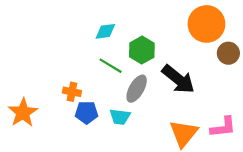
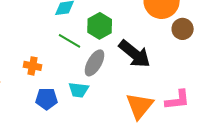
blue pentagon: (87, 113) -> (47, 99), moved

